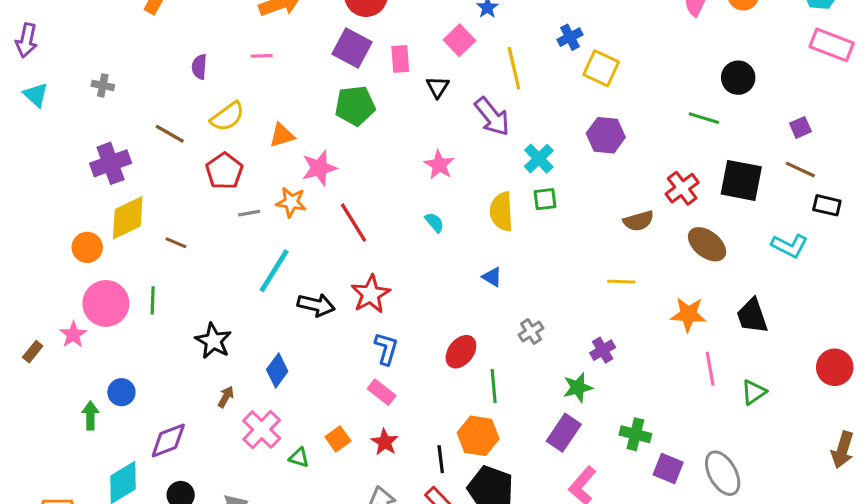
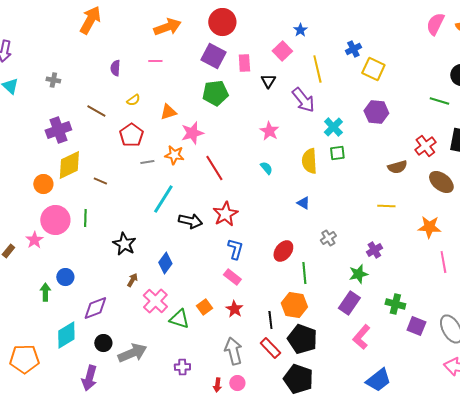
yellow semicircle: (227, 117) -> (133, 100), size x0.6
green triangle: (299, 458) -> (179, 319), size x1.5

